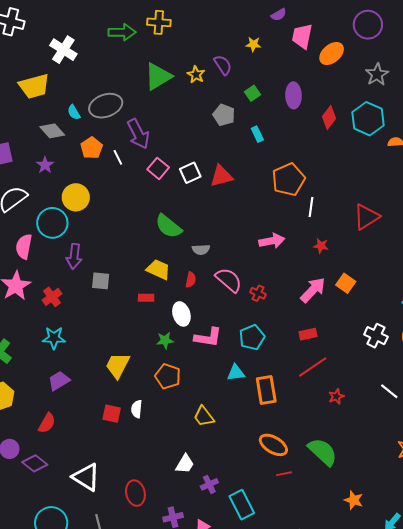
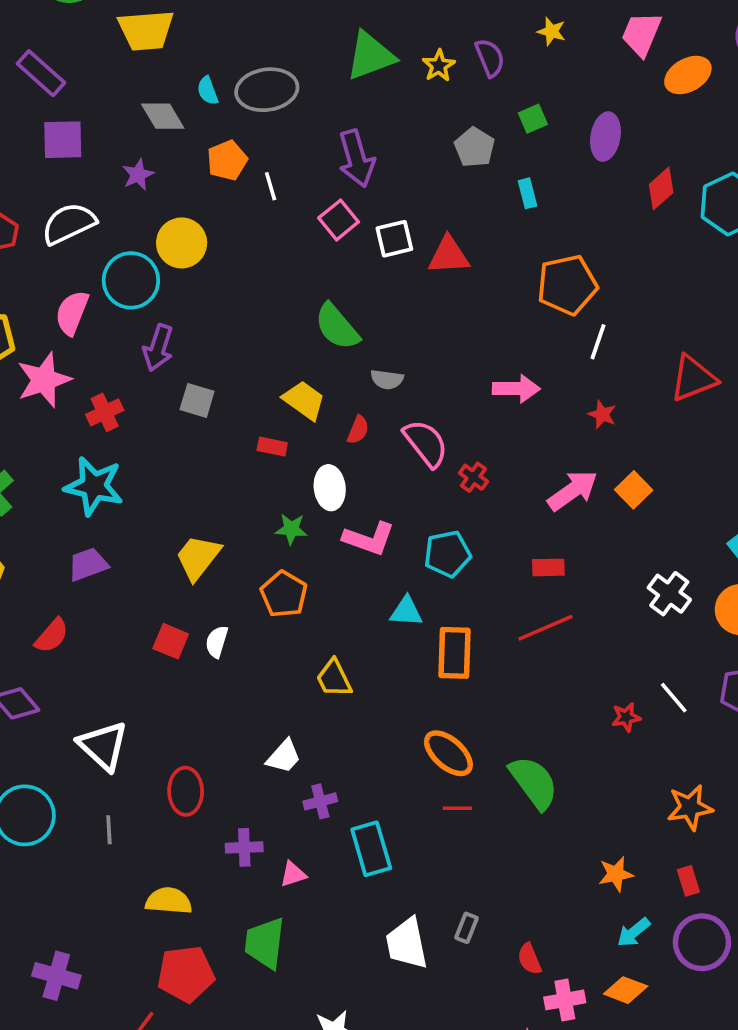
purple arrow: (138, 134) -> (356, 159), moved
cyan star: (54, 338) -> (94, 486), size x1.4
red star: (336, 396) -> (626, 717), moved
orange star: (354, 500) -> (616, 874), moved, turned 30

